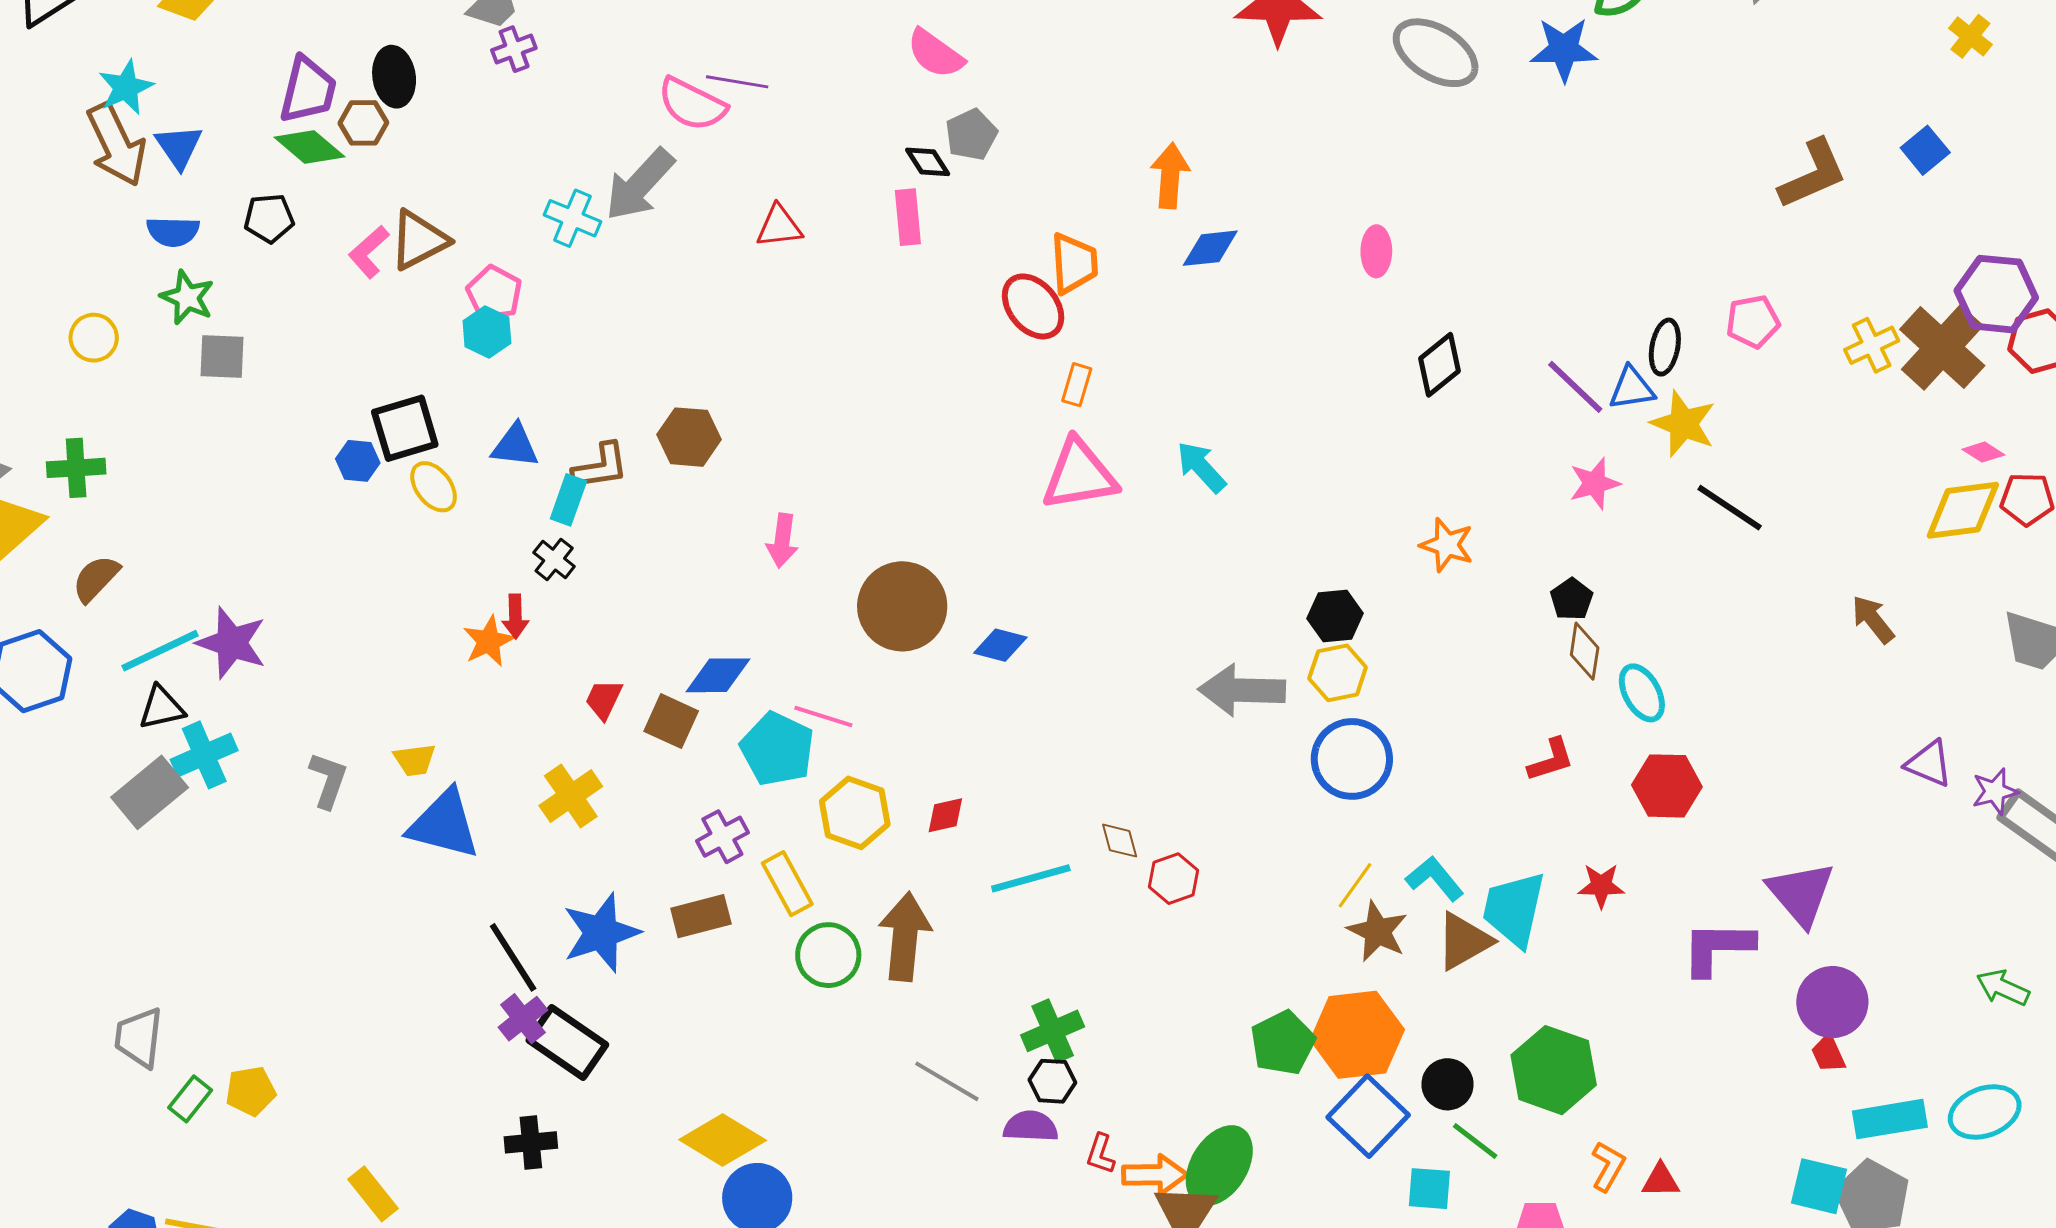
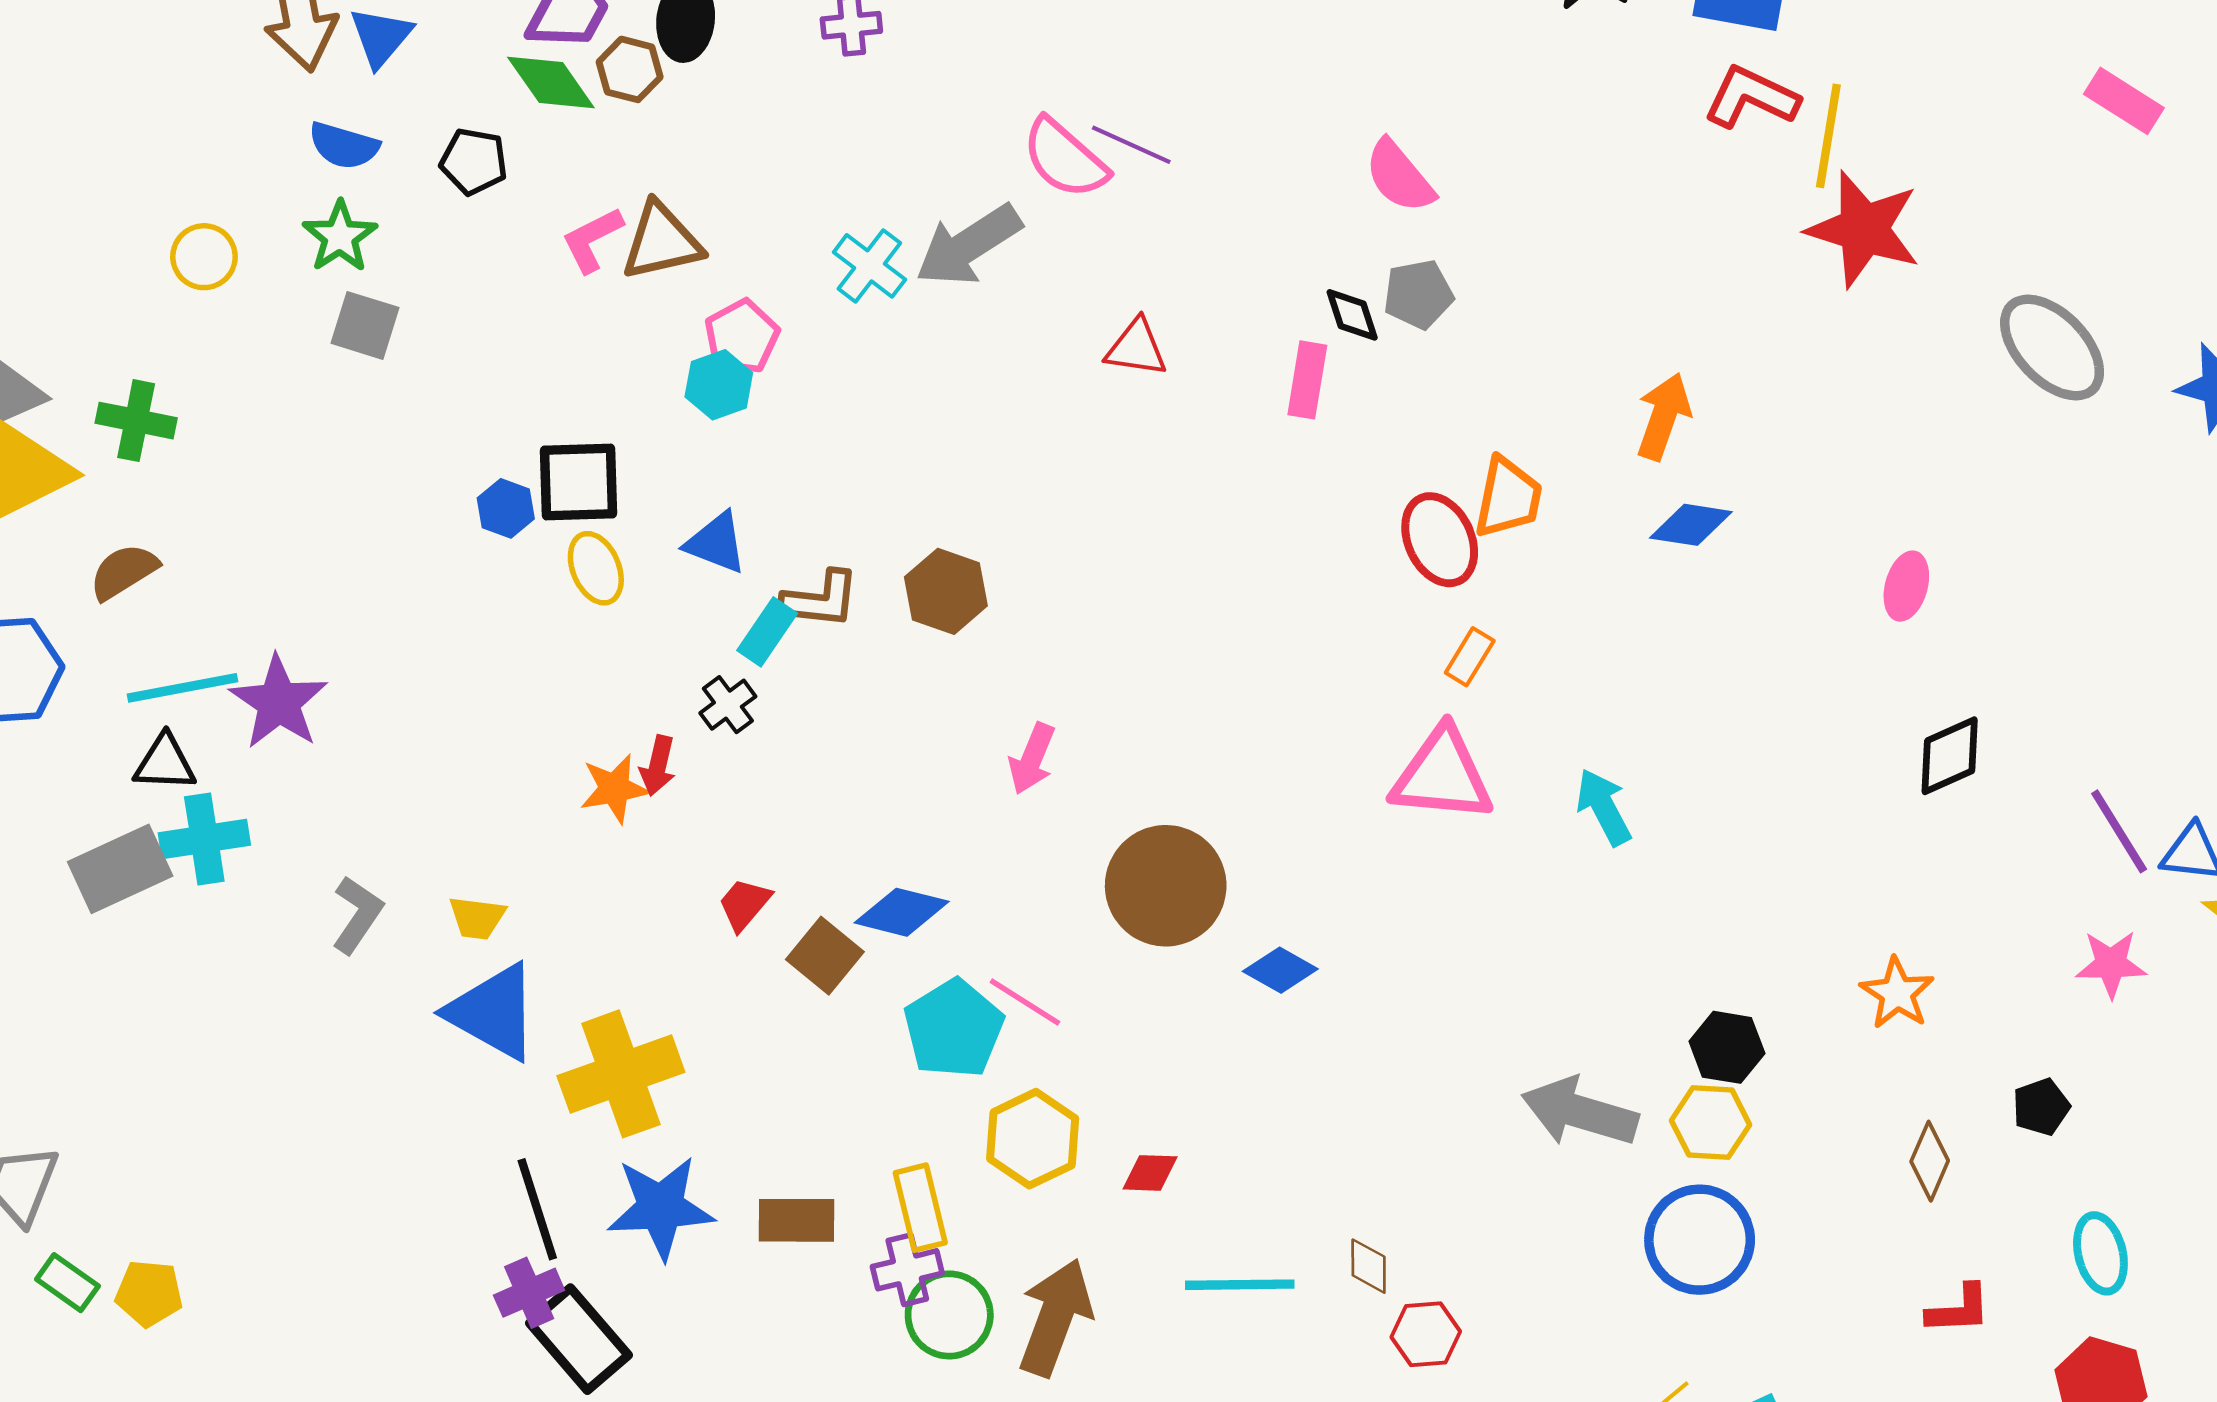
brown diamond: (1585, 651) -> (1930, 1161), moved
yellow cross: (571, 796) -> (621, 1074), moved, size x1.4
purple cross: (722, 837) -> (907, 1270), moved
green rectangle: (190, 1099) -> (67, 1283), turned 72

